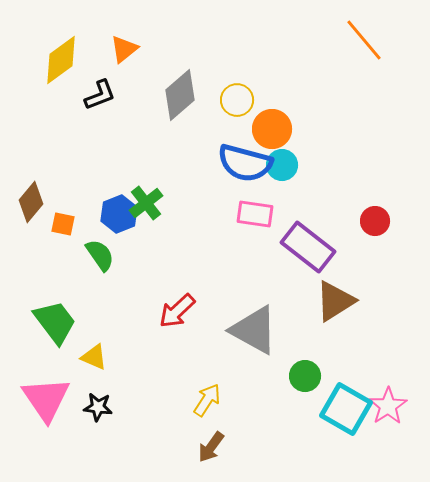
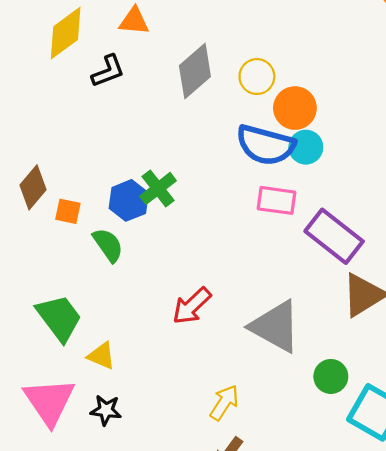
orange triangle: (124, 49) -> (134, 21), turned 44

